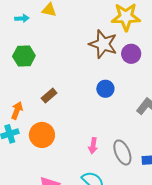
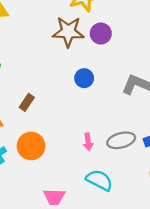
gray ellipse: (122, 152) -> (121, 140), turned -65

